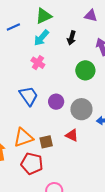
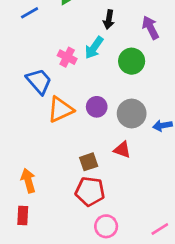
cyan arrow: (41, 38) -> (94, 48), moved
blue trapezoid: (29, 96) -> (39, 81), moved
orange triangle: (23, 138) -> (60, 109), moved
red pentagon: (32, 164) -> (90, 191), moved

